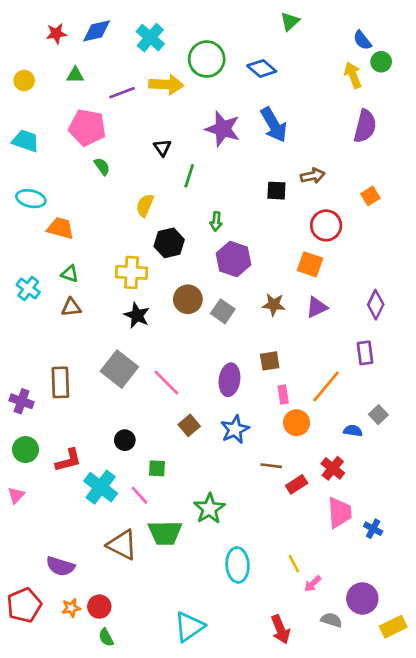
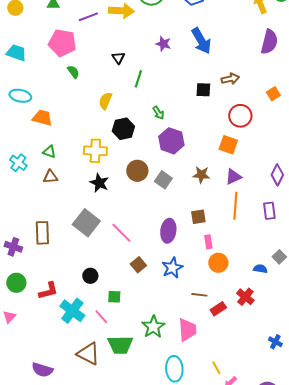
purple star: (223, 129) -> (163, 44), size x0.6
green arrow: (216, 221) -> (158, 113), turned -40
orange line: (326, 386) -> (235, 206), moved, turned -36
pink trapezoid: (340, 513) -> (187, 330), moved

